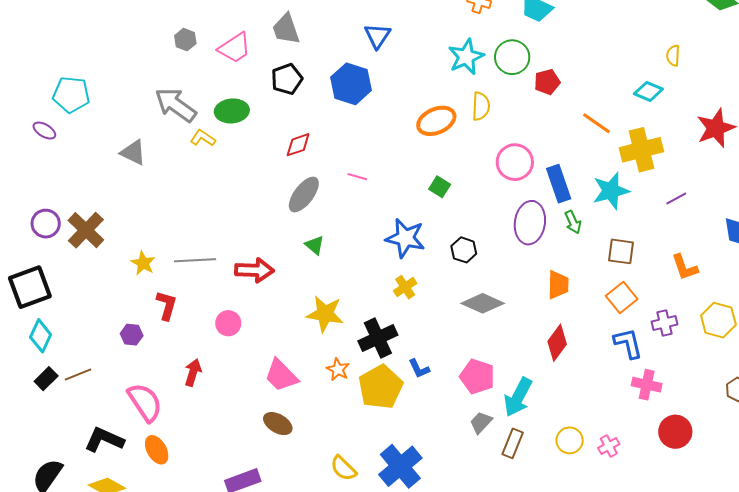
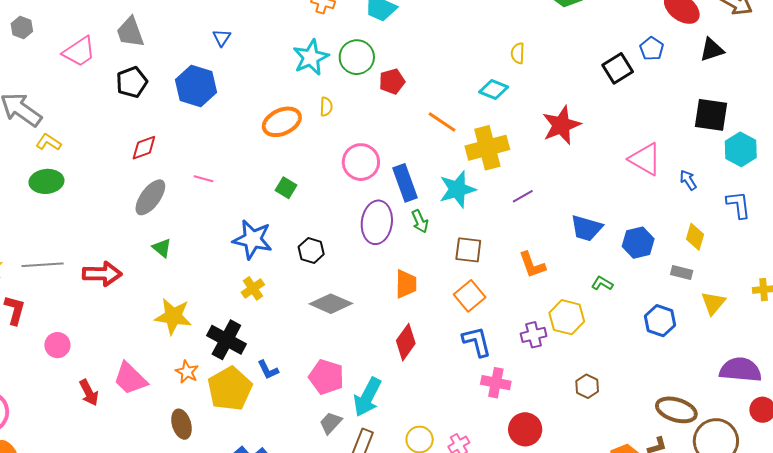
blue triangle: (377, 36) -> (222, 38), size x0.7
gray hexagon: (185, 40) -> (22, 27), moved
yellow semicircle: (481, 106) -> (326, 107), size x0.7
green ellipse: (232, 111) -> (46, 181), moved
pink circle: (228, 323) -> (57, 345), moved
purple cross: (665, 323) -> (534, 335), moved
black cross: (378, 338) -> (226, 340), turned -36
red arrow: (193, 372) -> (89, 393), moved, turned 136
brown ellipse: (278, 424) -> (181, 424), moved, turned 44

